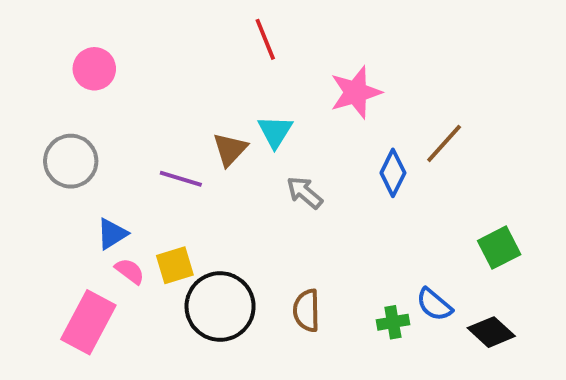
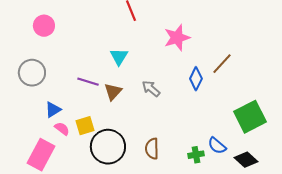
cyan triangle: (275, 132) -> (119, 57), moved
brown triangle: (230, 149) -> (113, 92), moved
green square: (499, 248) -> (250, 117), size x1.5

